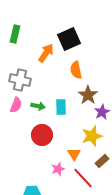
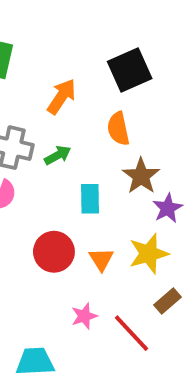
black square: (69, 39) -> (130, 70), moved
green arrow: (38, 106) -> (58, 155), moved, turned -40
orange triangle: (74, 154) -> (101, 259), moved

